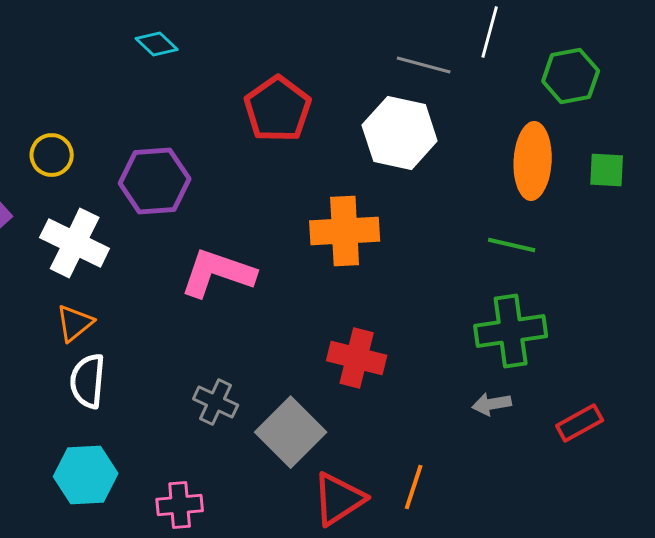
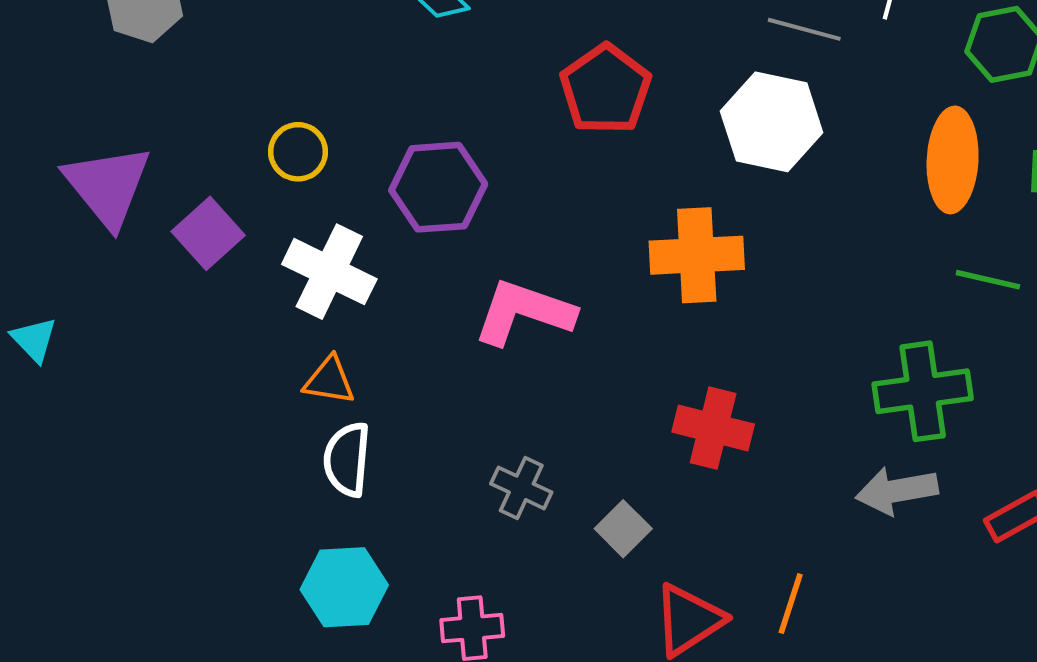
green line: (512, 245) -> (988, 280), moved
orange triangle: (75, 323) -> (329, 380), turned 48
gray arrow: (492, 404) -> (897, 491), size x1.5
gray square: (291, 432) -> (623, 529), size x0.6

